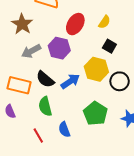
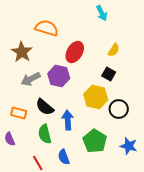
yellow semicircle: (104, 22) -> (114, 50), moved
blue arrow: (70, 81) -> (68, 120), moved, turned -60
orange rectangle: (19, 85) -> (19, 113), size x0.7

